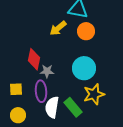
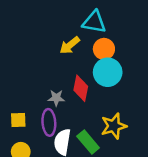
red diamond: (34, 59) -> (81, 88), moved
cyan circle: (84, 68) -> (108, 72), moved

